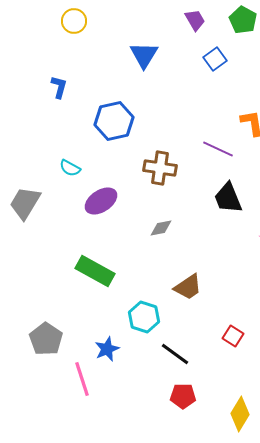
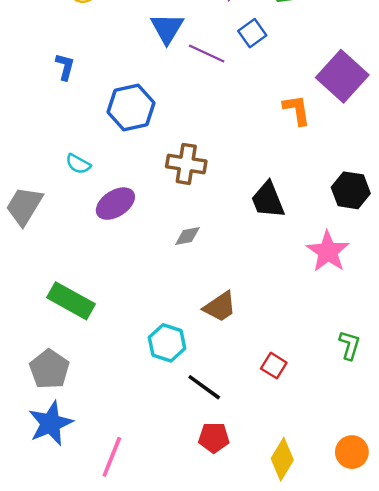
purple line: (218, 149) -> (207, 53), moved
green rectangle: (95, 271) -> (71, 301), moved
blue star: (107, 349) -> (51, 423), moved, size x1.5
pink line: (82, 379) -> (112, 457), moved, turned 40

